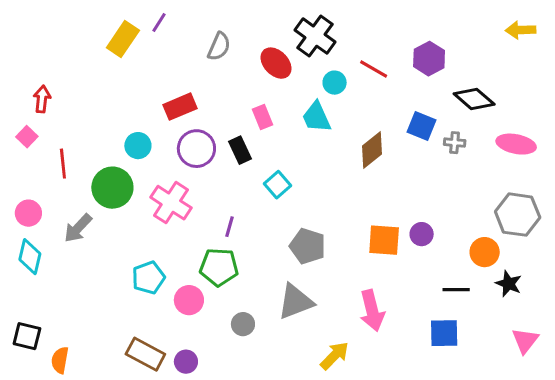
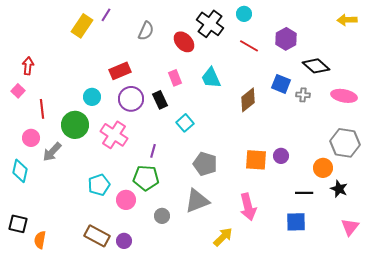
cyan circle: (335, 83) -> (244, 14), moved
pink circle: (28, 213) -> (31, 138), moved

